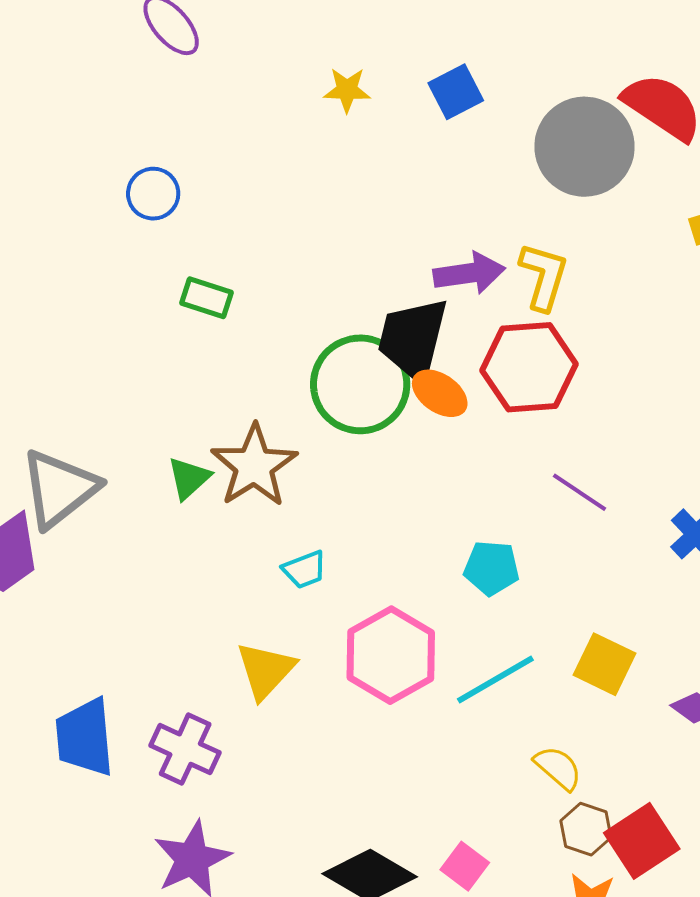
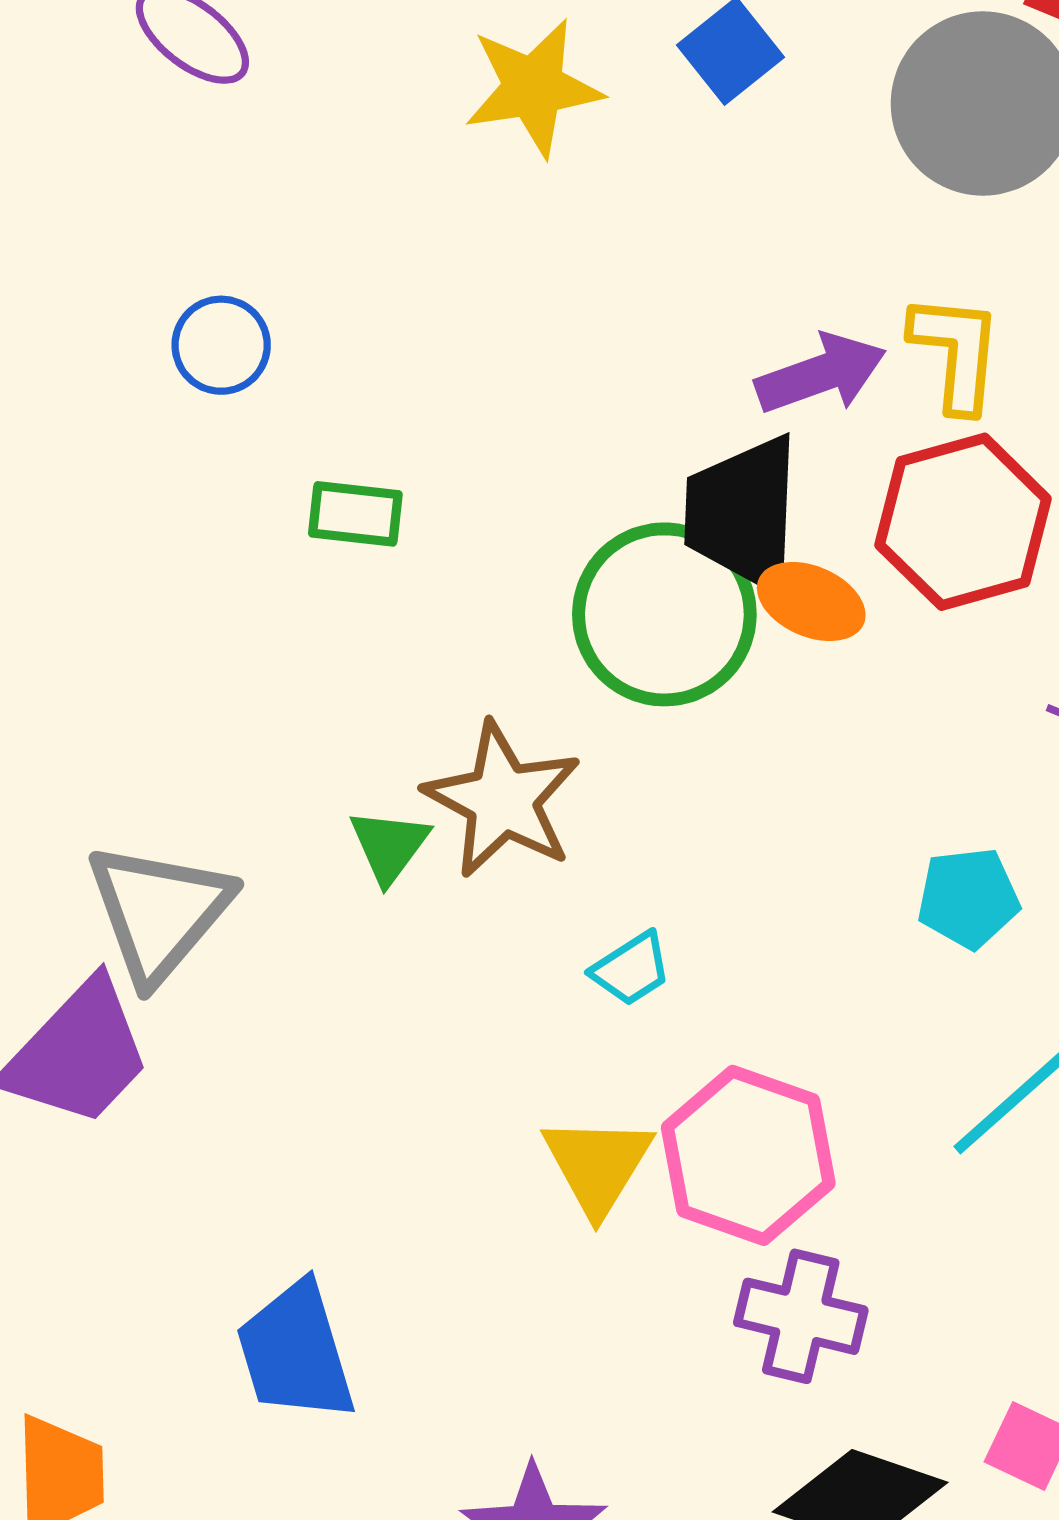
yellow star: (347, 90) -> (533, 87), size x1.6
pink hexagon: (391, 655) -> (748, 1155), moved
purple cross: (185, 749) -> (801, 1316), moved

